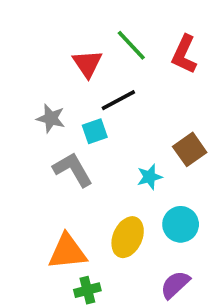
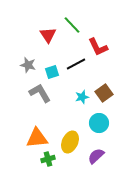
red L-shape: (184, 54) -> (98, 47), moved, turned -50
black line: (118, 100) -> (76, 64), moved
brown square: (190, 149) -> (104, 93), moved
yellow ellipse: (128, 237) -> (70, 142), moved

